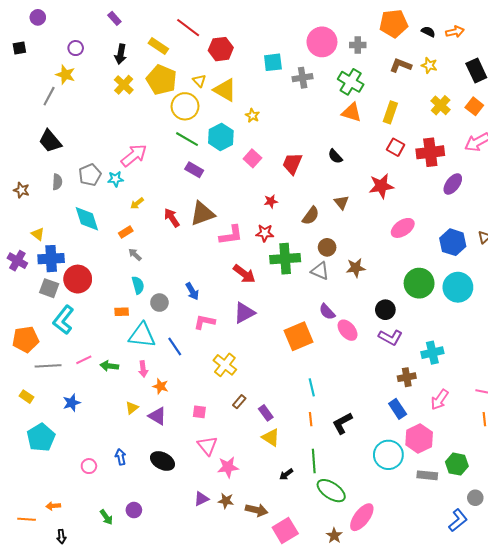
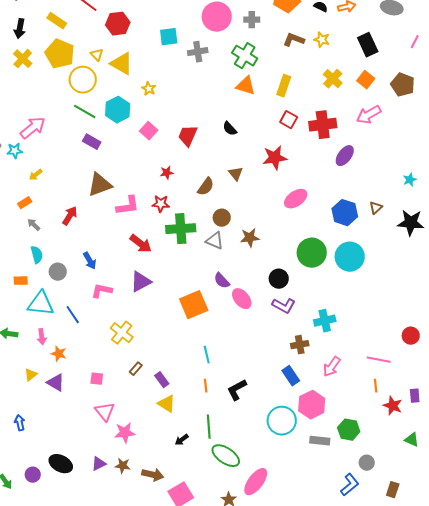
red arrow: (172, 218) -> (70, 216), moved, turned 66
black ellipse: (163, 461) -> (61, 464), moved

